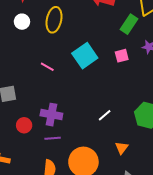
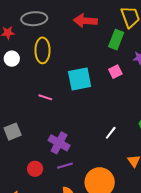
cyan square: (85, 56) -> (80, 79), turned 35
purple cross: (51, 115) -> (59, 143), turned 30
red circle: (24, 125) -> (35, 169), moved

